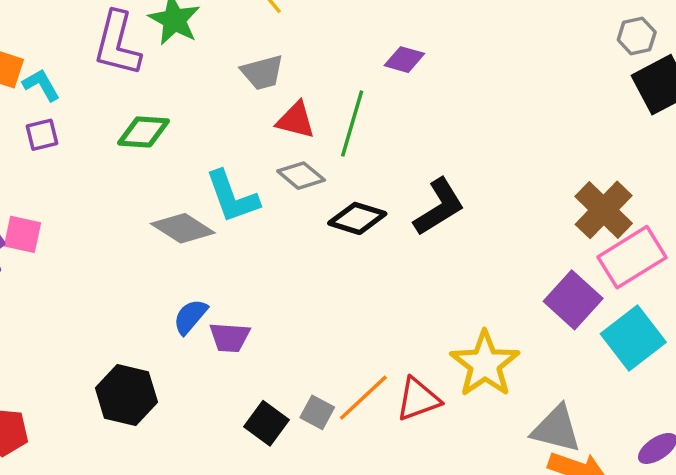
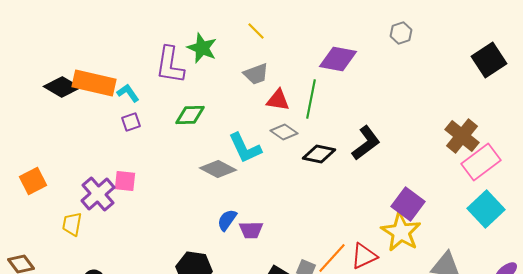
gray hexagon: (637, 36) -> (401, 33), moved
purple diamond: (404, 60) -> (338, 59), size x1.6
purple square: (573, 300) -> (408, 204), moved

